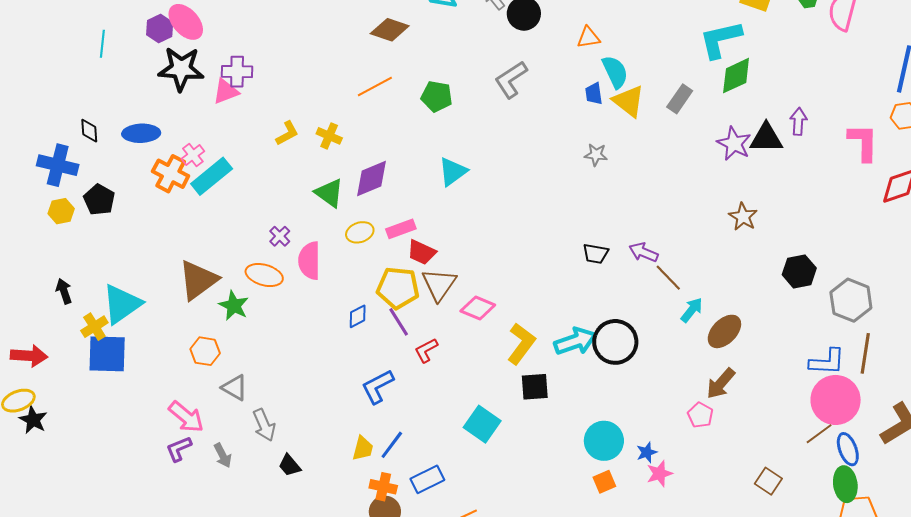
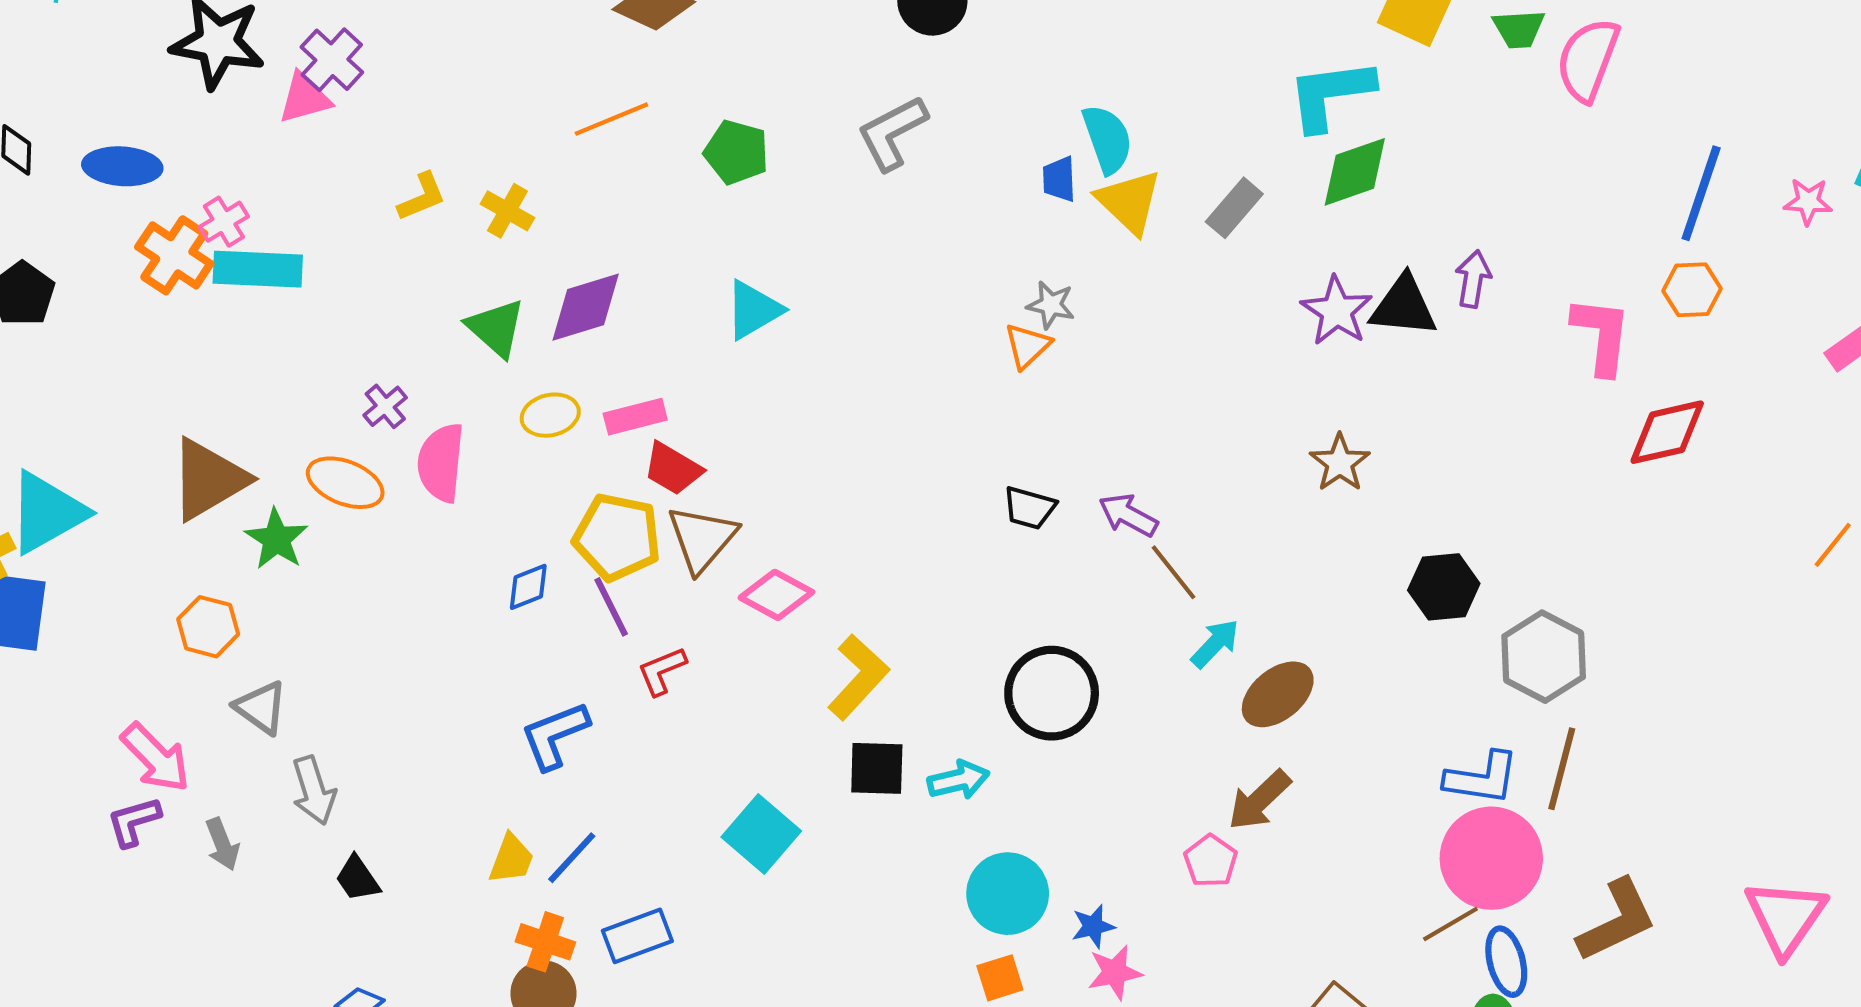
orange triangle: (589, 38) -> (1027, 346), moved, turned -40
purple cross: (237, 72) -> (332, 60), turned 36
cyan rectangle: (212, 176) -> (258, 269), turned 36
cyan arrow: (575, 341) -> (958, 780), moved, size x0.7

